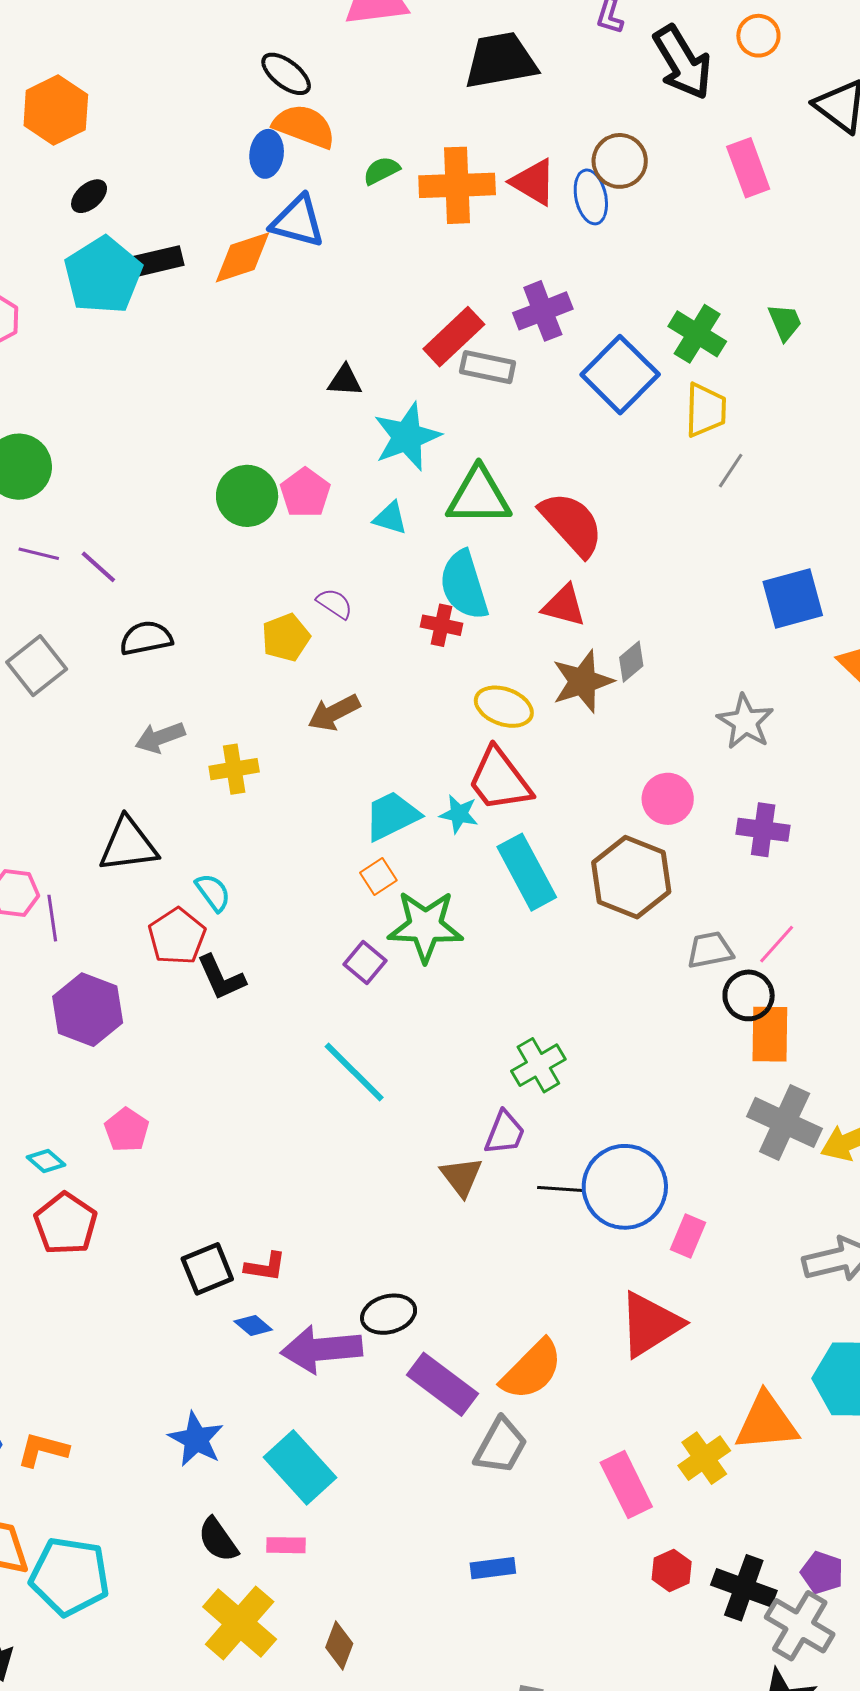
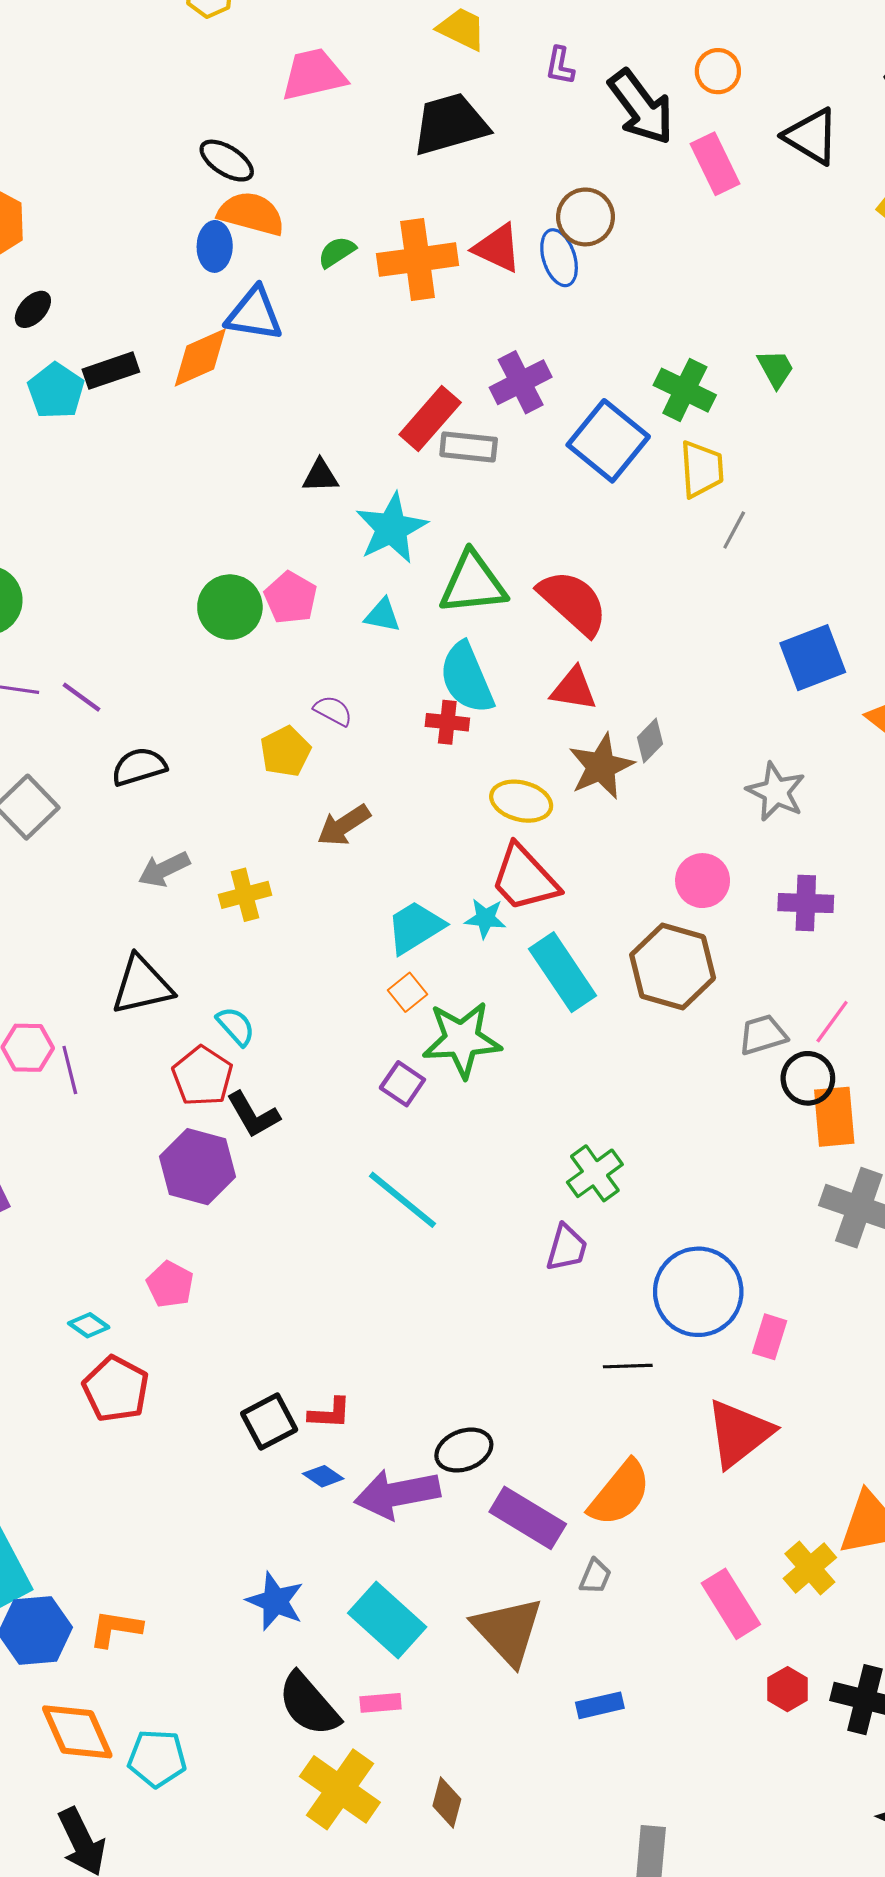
pink rectangle: (748, 168) -> (715, 164), moved
cyan pentagon: (103, 275) -> (56, 391), size x0.7
purple hexagon: (88, 1010) -> (198, 1167), moved
brown triangle: (461, 1177) -> (508, 1631), moved, size x1.6
black line: (561, 1189) -> (628, 1366), moved
gray trapezoid: (501, 1446) -> (595, 1576), size x0.6
black semicircle: (218, 1540) -> (309, 1704), size x1.4
cyan pentagon: (70, 1576) -> (157, 1758), size x0.7

